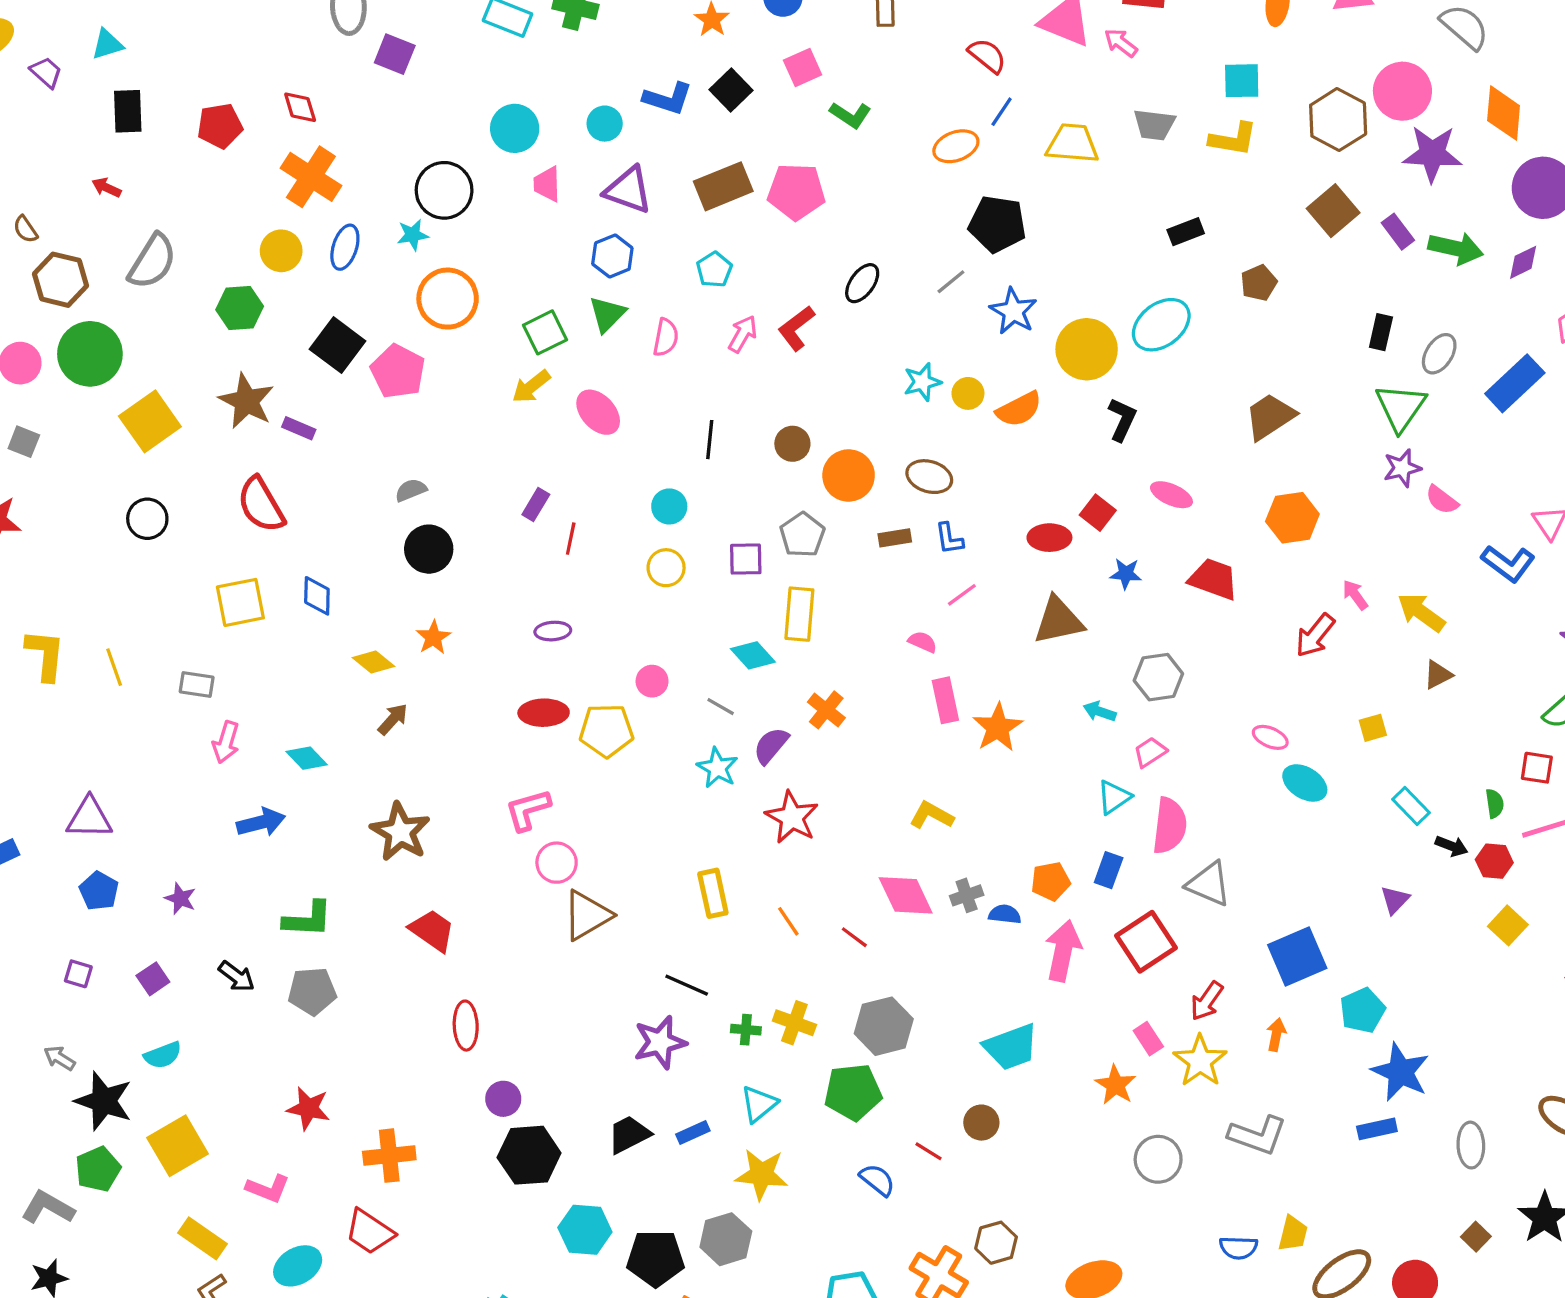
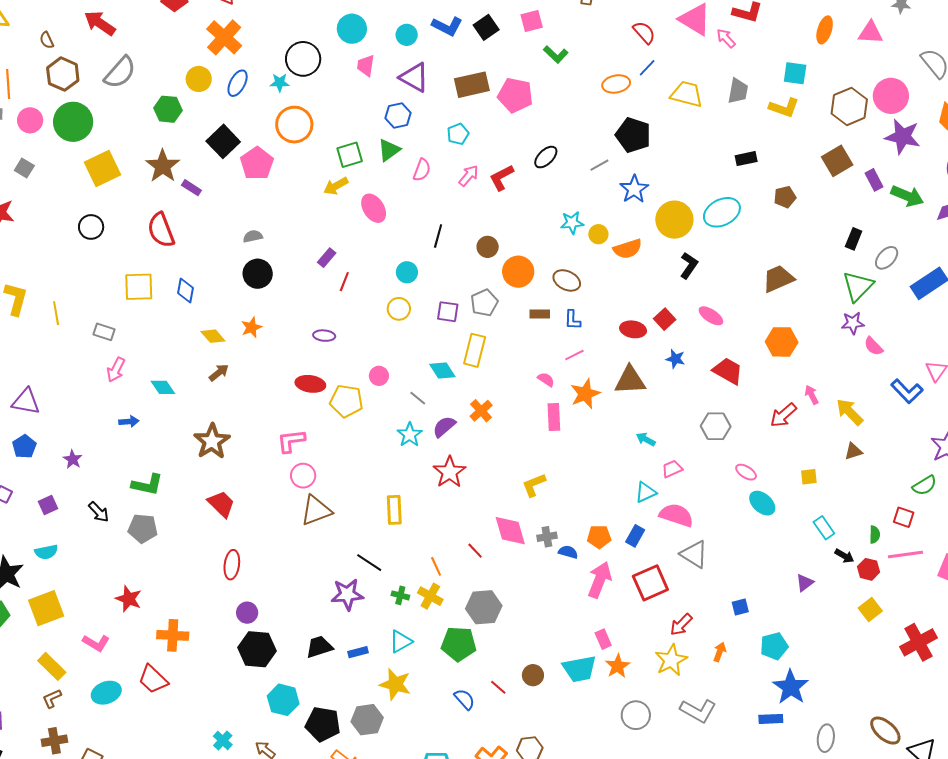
gray trapezoid: (1154, 125) -> (738, 91), turned -96
red arrow: (106, 188) -> (100, 23), size x1.8
gray hexagon: (1158, 677) -> (716, 426), moved
orange star: (998, 727) -> (585, 394), moved
yellow L-shape: (932, 815) -> (534, 485), turned -60
blue arrow: (261, 822) -> (129, 421), size x0.7
pink semicircle: (1170, 826) -> (676, 515), turned -88
orange line: (788, 921) -> (436, 566), moved
blue square: (1297, 957) -> (740, 607), size x0.5
pink rectangle: (1148, 1039) -> (603, 639), moved
cyan trapezoid: (1011, 1047) -> (579, 669), moved

